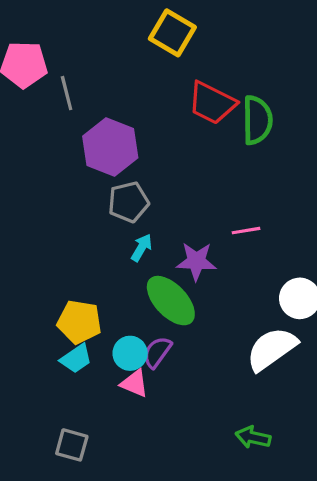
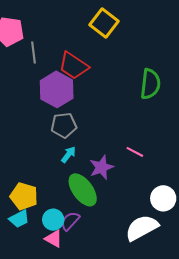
red trapezoid: (212, 103) -> (74, 66), moved
pink line: (246, 231) -> (135, 152), turned 30
purple star: (196, 261) -> (102, 167), turned -30

